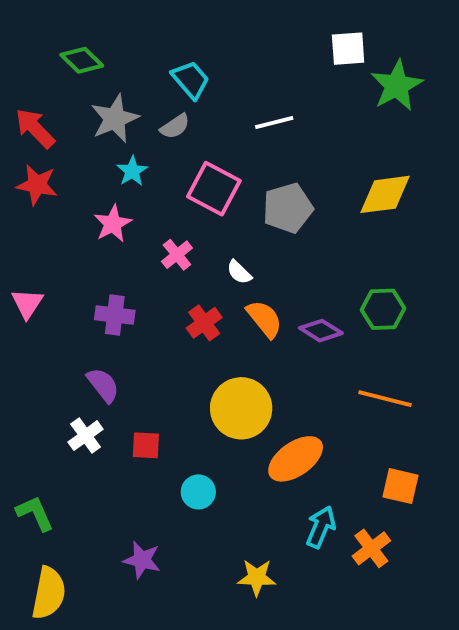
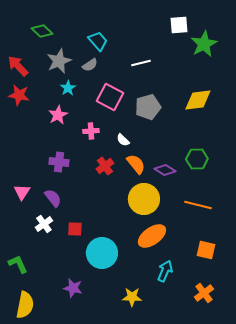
pink cross: (177, 255) -> (91, 131), turned 35
pink triangle: (27, 303) -> (22, 192), moved
yellow circle: (241, 408) -> (144, 199), moved
cyan circle: (198, 492) -> (102, 253), size x1.8
orange cross: (371, 548) -> (204, 293), moved

